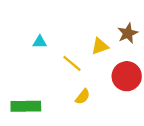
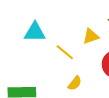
cyan triangle: (40, 42) -> (35, 32), size x1.6

